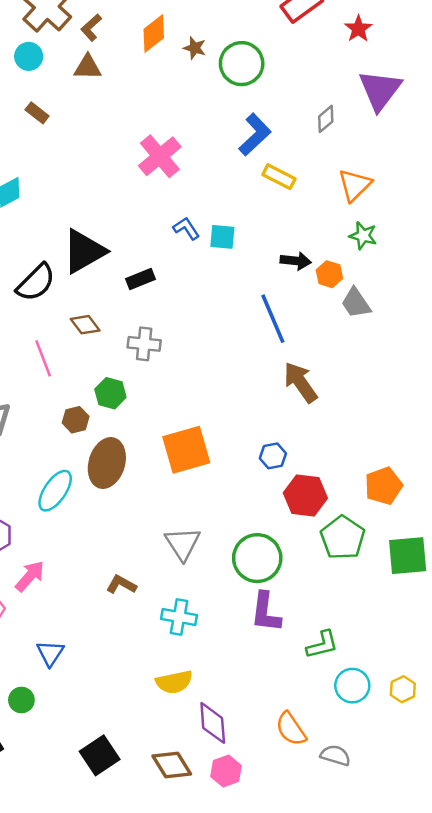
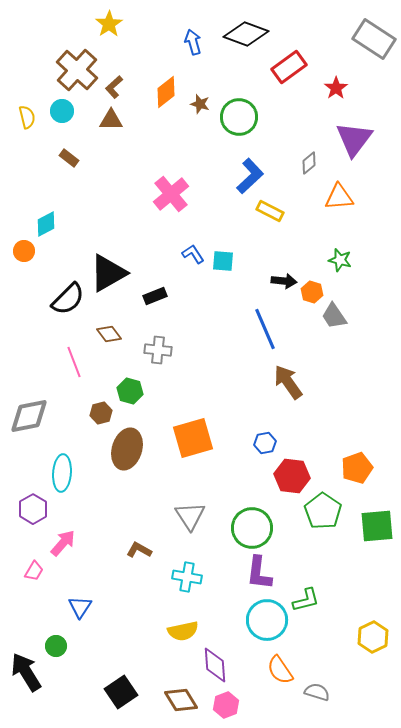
orange triangle: (355, 185) -> (339, 197), moved, turned 40
cyan ellipse: (55, 491) -> (62, 473), moved, turned -30
cyan circle: (352, 686) -> (267, 620), moved, size x1.4
yellow hexagon: (403, 689) -> (373, 637), size x1.4

